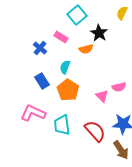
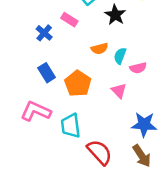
orange semicircle: (86, 49) -> (100, 49), moved
cyan semicircle: (65, 67) -> (120, 56), moved
pink semicircle: (119, 87) -> (138, 68), moved
red semicircle: (95, 131) -> (100, 152), moved

